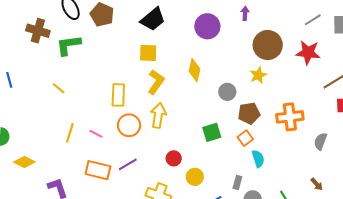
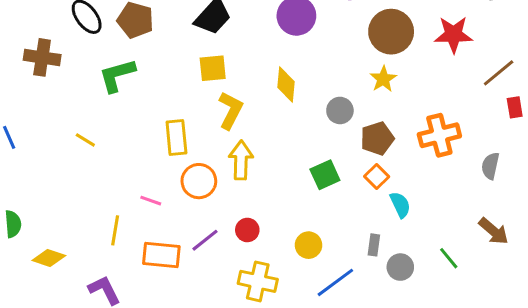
green L-shape: (68, 45) -> (117, 75), moved
yellow line: (70, 133) -> (115, 230), moved
red circle: (174, 158) -> (247, 230), moved
brown arrow: (317, 184) -> (494, 231), size x1.5

